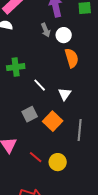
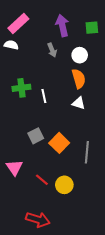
white circle: (64, 35) -> (80, 55), moved
white line: (40, 85) -> (44, 96), moved, turned 32
white triangle: (65, 94) -> (79, 103), moved, turned -48

